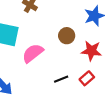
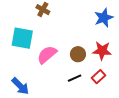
brown circle: (67, 36) -> (78, 54), moved

